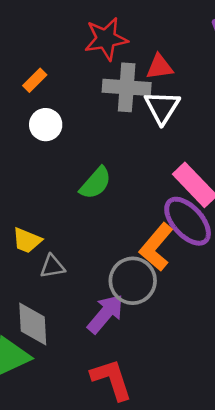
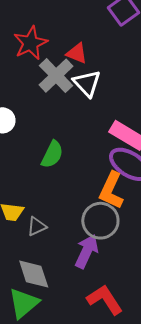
red triangle: (160, 67) -> (77, 53), turned 45
gray cross: (127, 87) -> (56, 76), turned -33

